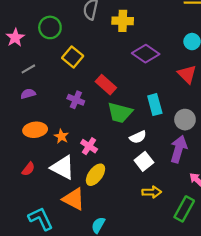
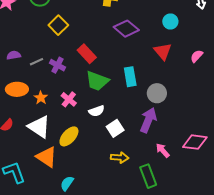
gray line: (28, 69) -> (37, 62), moved
white semicircle: (138, 137) -> (96, 111), moved
pink cross: (89, 146) -> (69, 99), moved
green rectangle: (184, 209) -> (148, 176), turned -55

